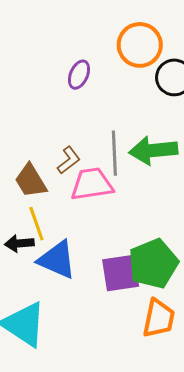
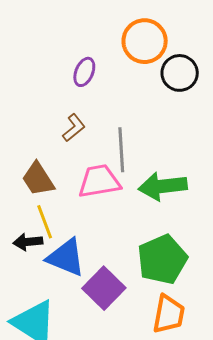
green arrow: (153, 150) -> (163, 186), moved
brown L-shape: (69, 160) -> (74, 128), moved
purple square: (121, 273) -> (104, 288), moved, turned -36

